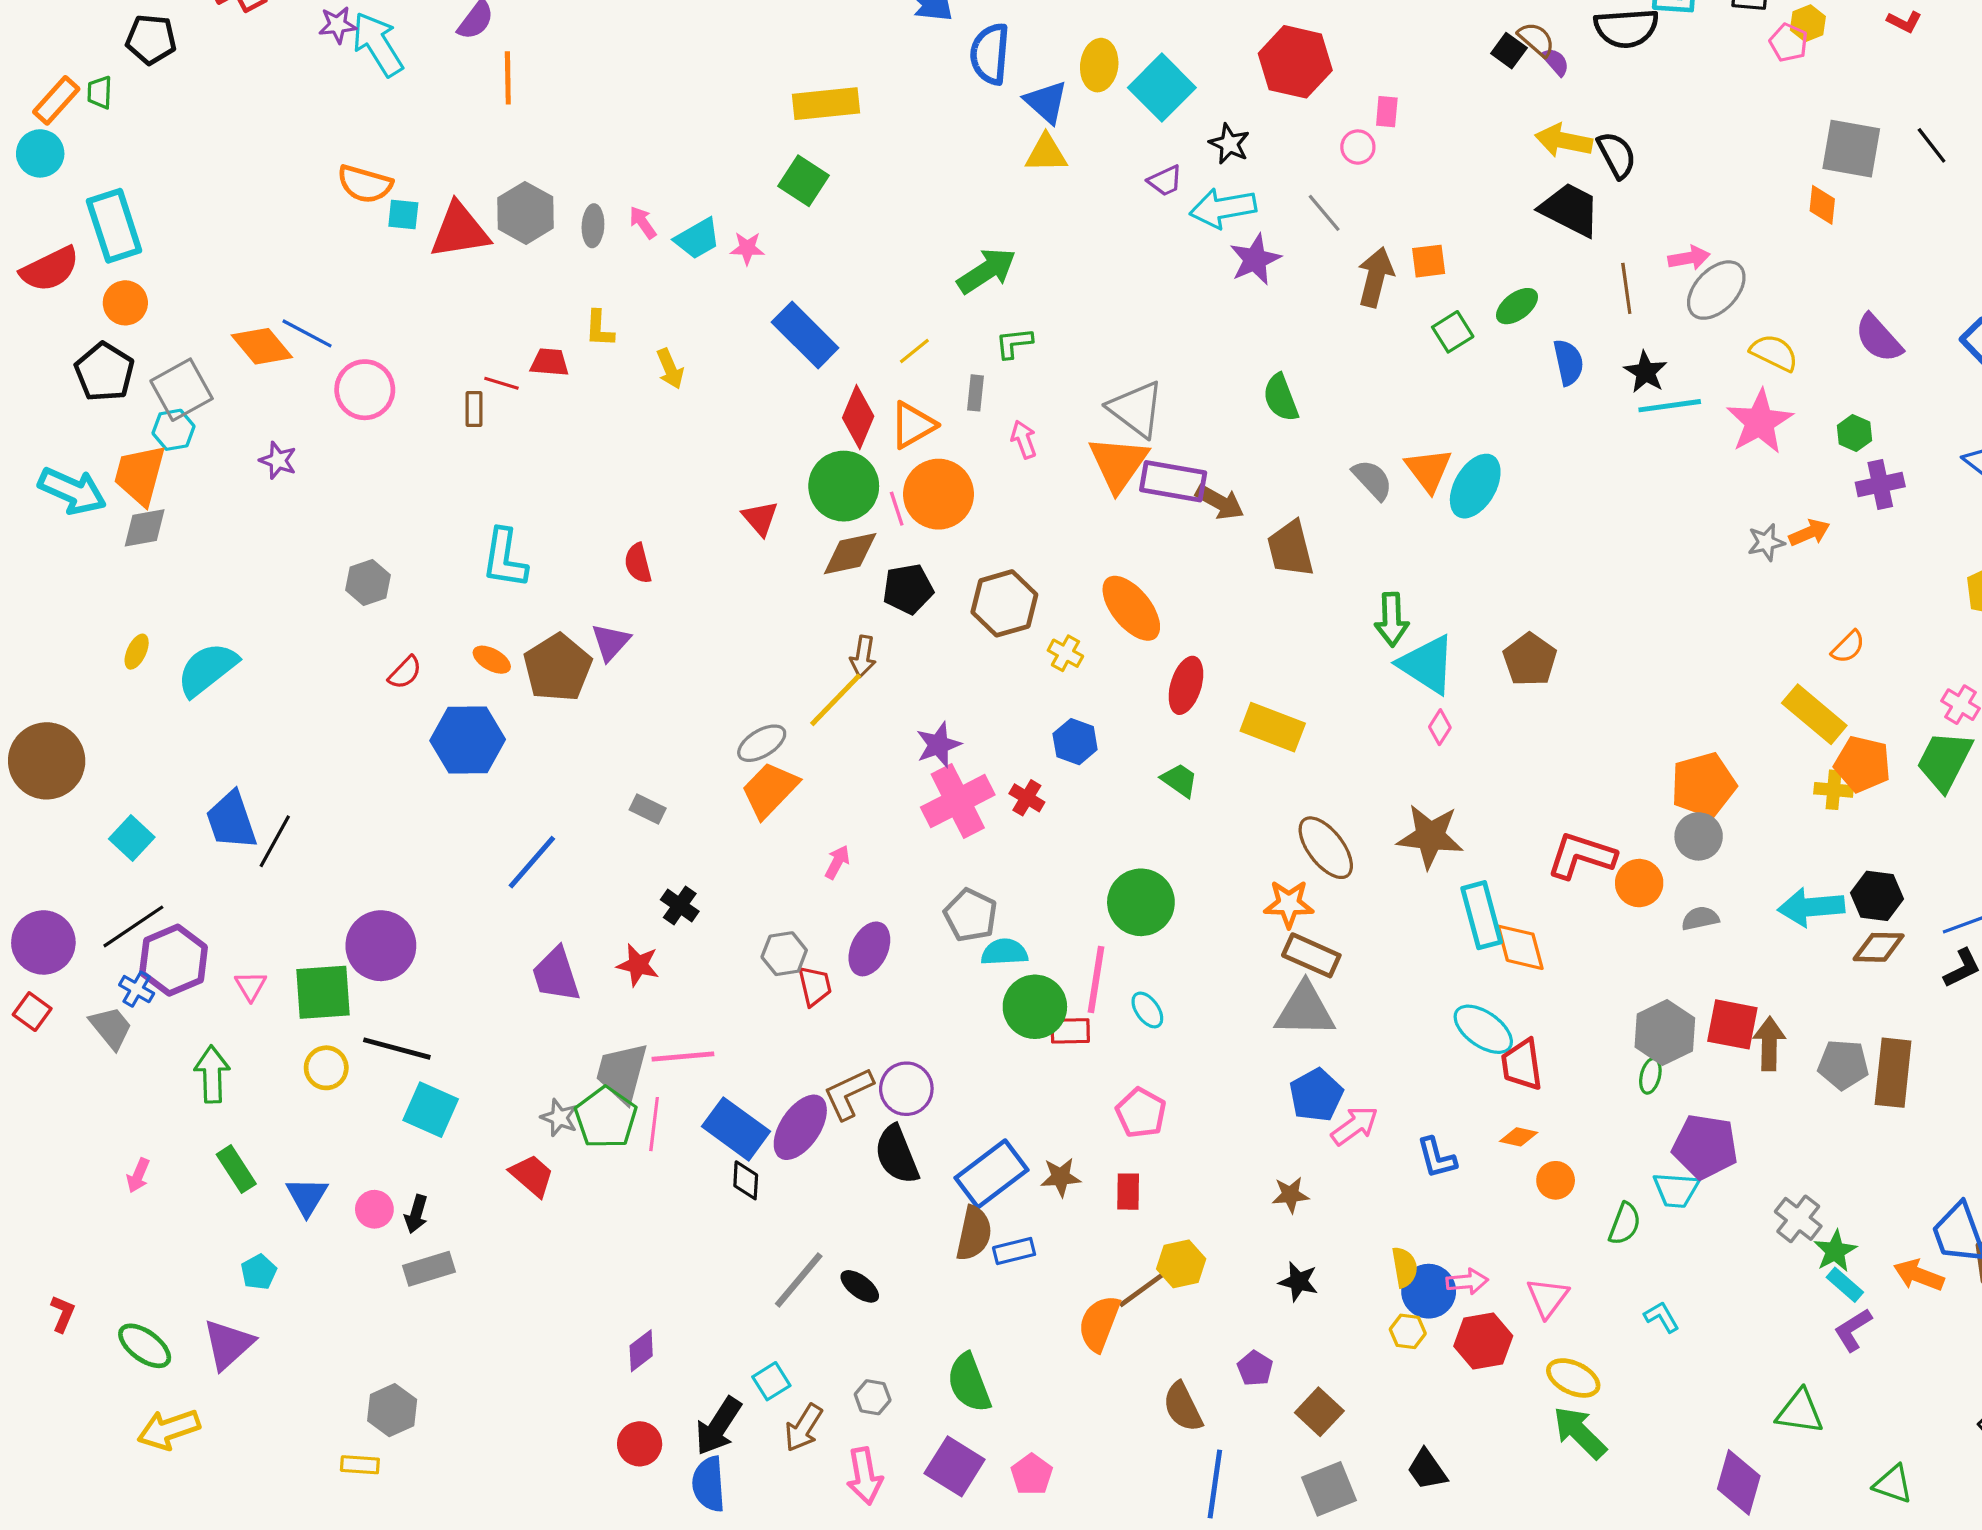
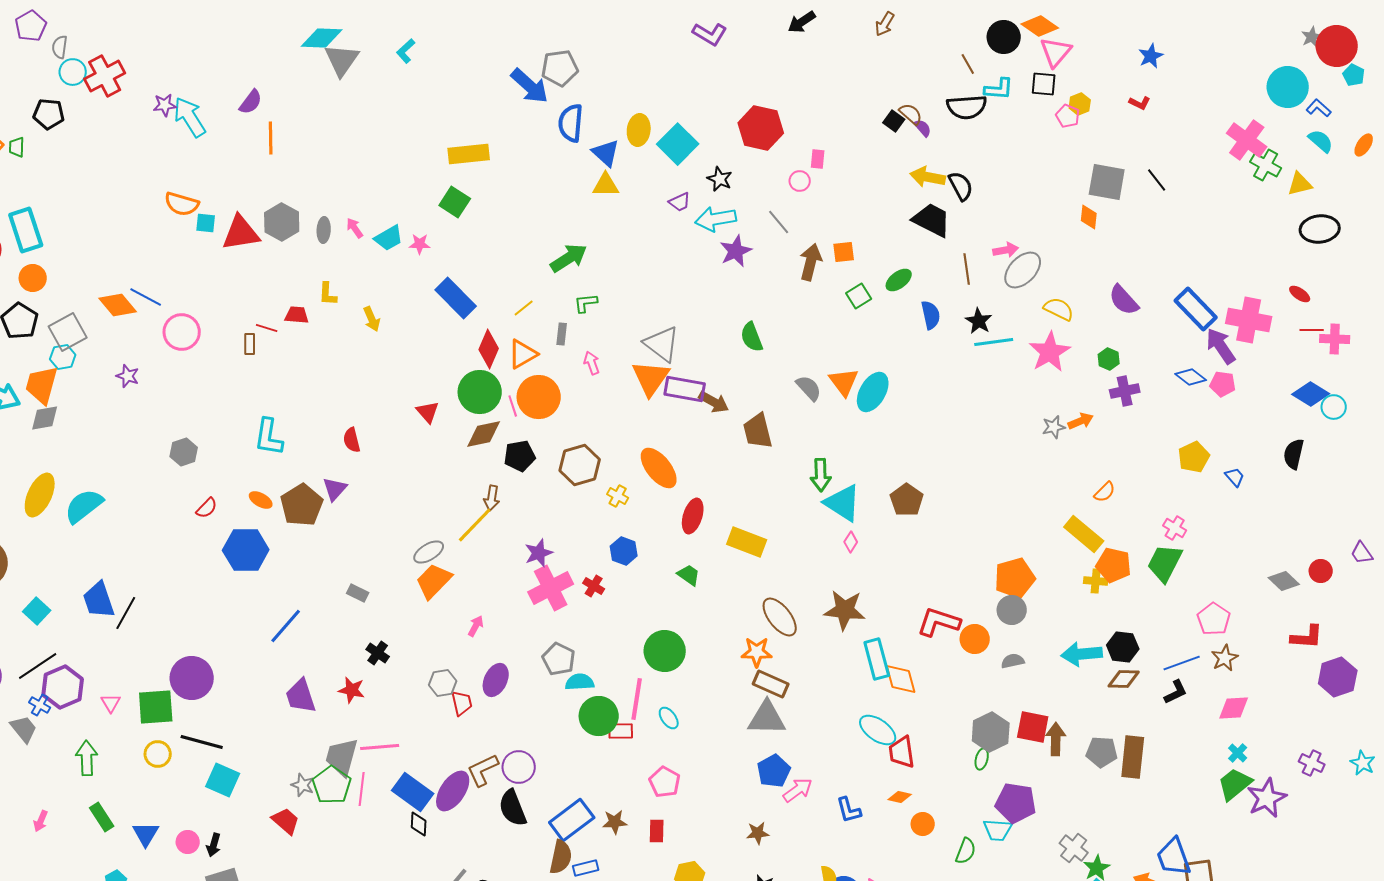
yellow ellipse: (137, 652) -> (40, 495), size x2.0

